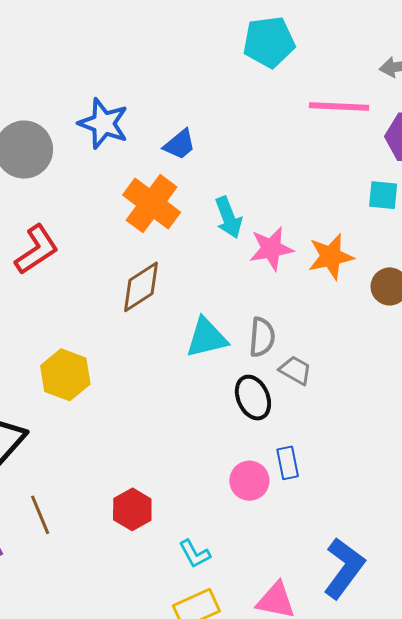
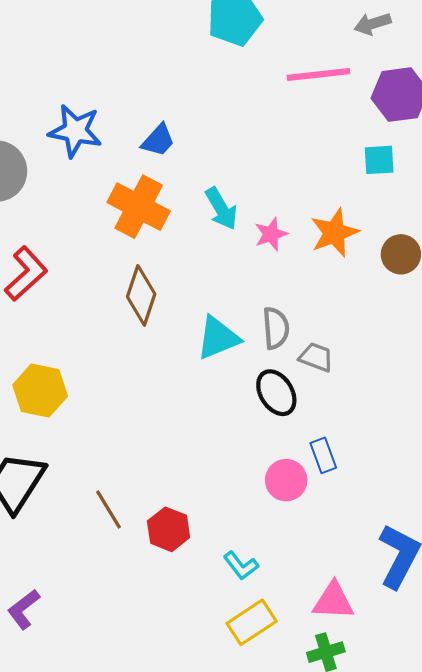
pink star: (271, 249) -> (271, 234), size x0.7
brown diamond: (141, 287) -> (141, 295), turned -30
yellow hexagon: (65, 375) -> (40, 391), moved
brown line: (40, 515) -> (108, 509), moved

